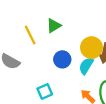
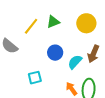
yellow line: (30, 35) -> (31, 26), turned 54
yellow circle: (91, 48) -> (86, 23), moved

